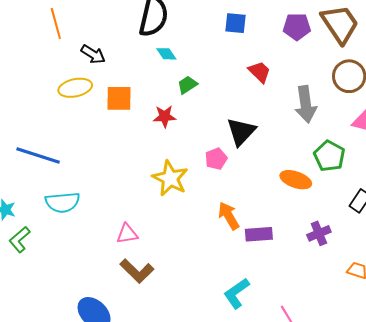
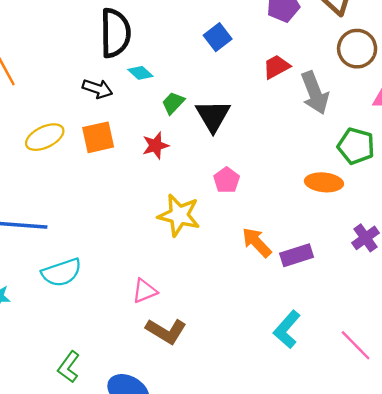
blue square: (236, 23) -> (218, 37), moved, turned -30
black arrow: (93, 54) -> (97, 89), moved
red trapezoid: (260, 72) -> (276, 67), moved, turned -60
black triangle: (241, 132) -> (213, 116), moved
green L-shape: (20, 240) -> (69, 367), moved

